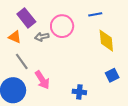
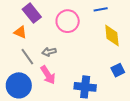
gray arrow: (42, 37) -> (49, 52), moved
blue cross: (79, 92) -> (85, 87), size x1.5

